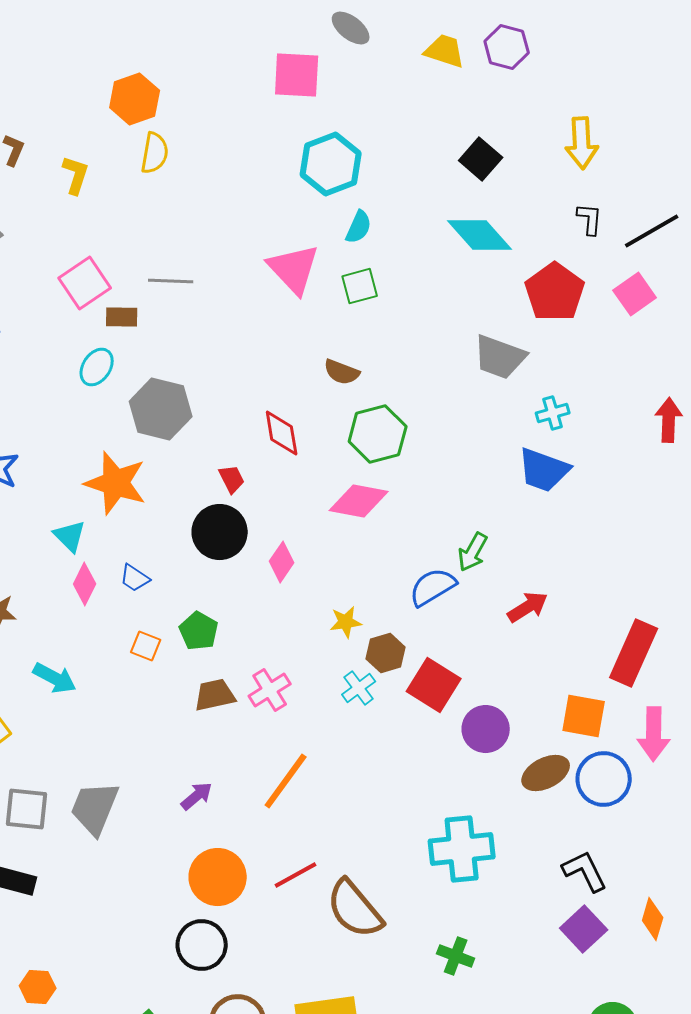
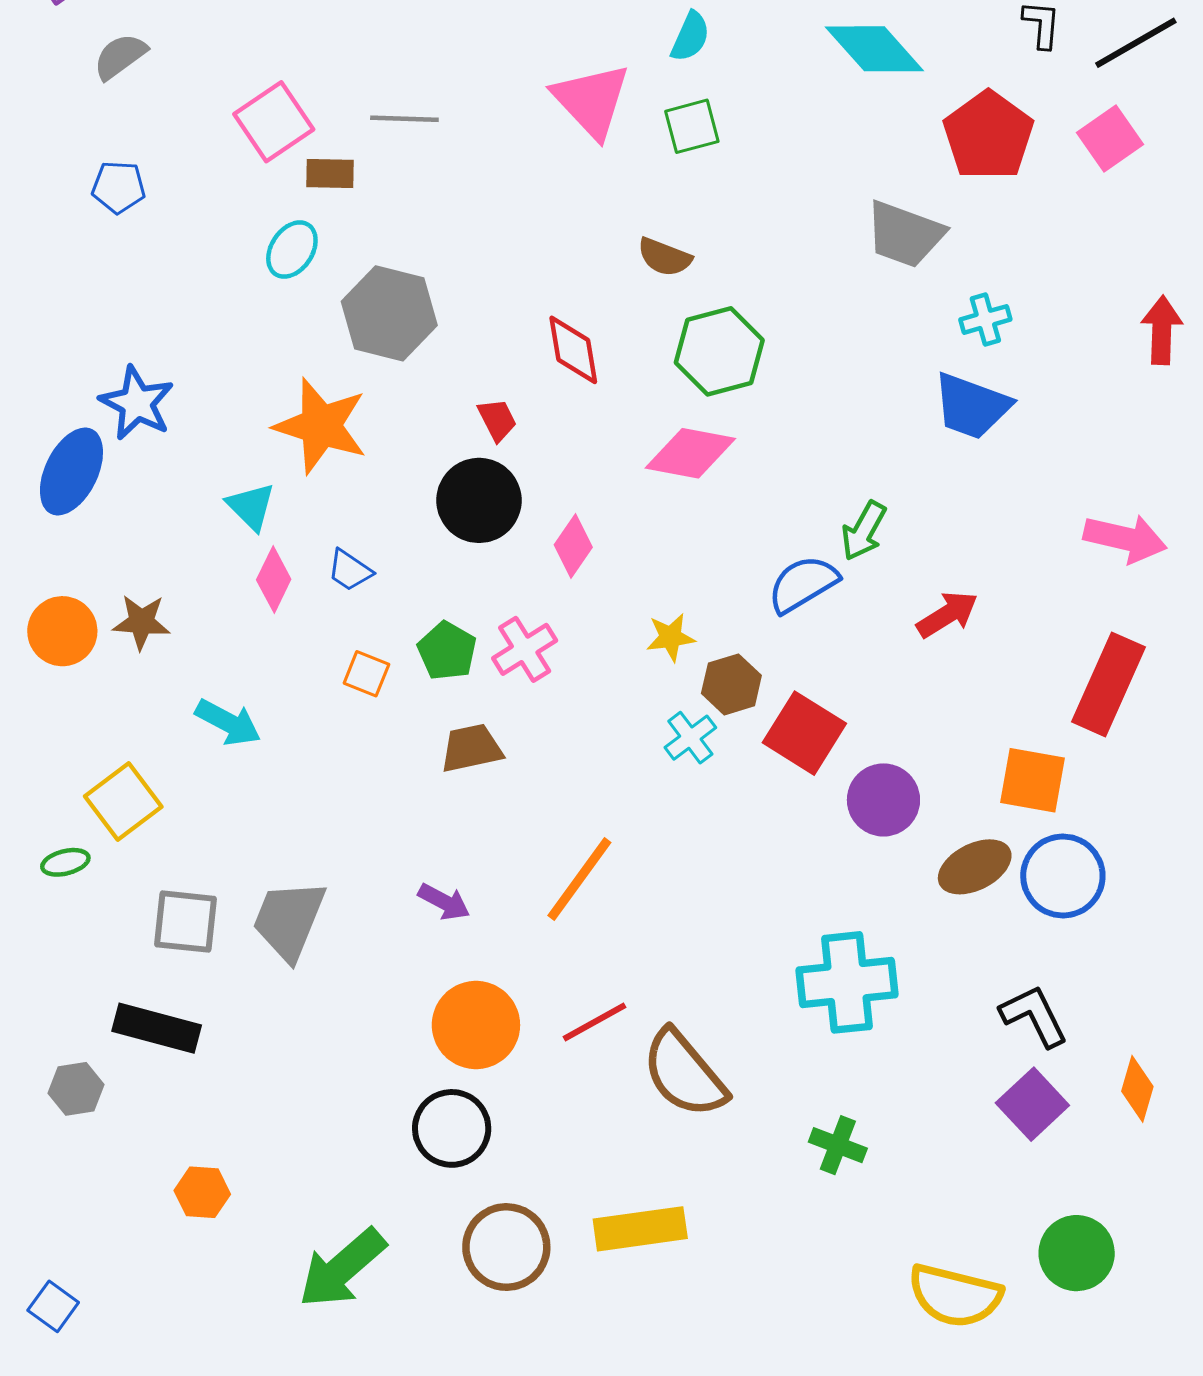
pink cross: (270, 690) -> (525, 649), moved
pink arrow: (654, 734) -> (1125, 538), moved, turned -78
purple arrow: (197, 796) -> (444, 902), turned 68

